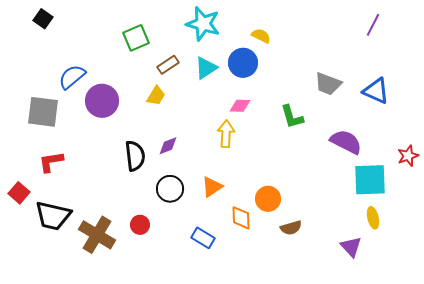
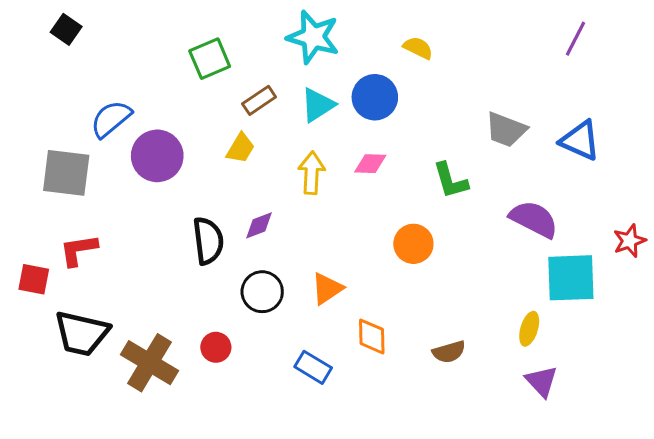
yellow semicircle: (261, 36) -> (418, 48), moved
yellow arrow: (226, 134) -> (312, 173), moved
red square: (19, 193) -> (34, 279), moved, turned -30
orange circle: (268, 199) -> (413, 244), moved
yellow ellipse: (373, 218) -> (529, 329), moved, turned 30

